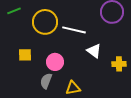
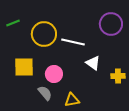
yellow square: (25, 55) -> (24, 67), size x1.5
gray semicircle: (46, 81) -> (45, 93), turned 119

